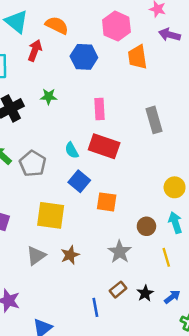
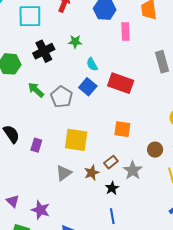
pink rectangle: (100, 109) -> (125, 32), moved
cyan semicircle: (72, 150) -> (92, 64), moved
blue square: (79, 181) -> (88, 87), moved
brown rectangle: (118, 290) -> (111, 162), moved
black star: (145, 293) -> (112, 188), moved

